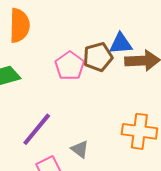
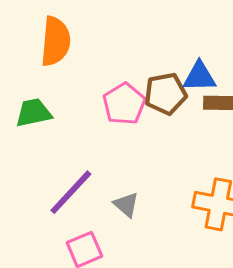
gray triangle: (80, 149) -> (126, 205), moved

